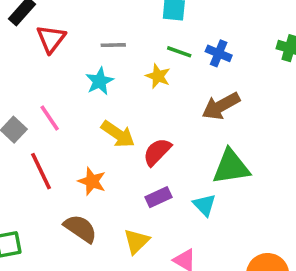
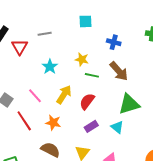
gray line: (113, 45) -> (45, 34), moved
green line: (179, 52) -> (92, 75), moved
brown arrow: (221, 106) -> (119, 71), turned -95
pink line: (50, 118) -> (35, 96), moved
yellow arrow: (118, 134) -> (64, 95), turned -84

